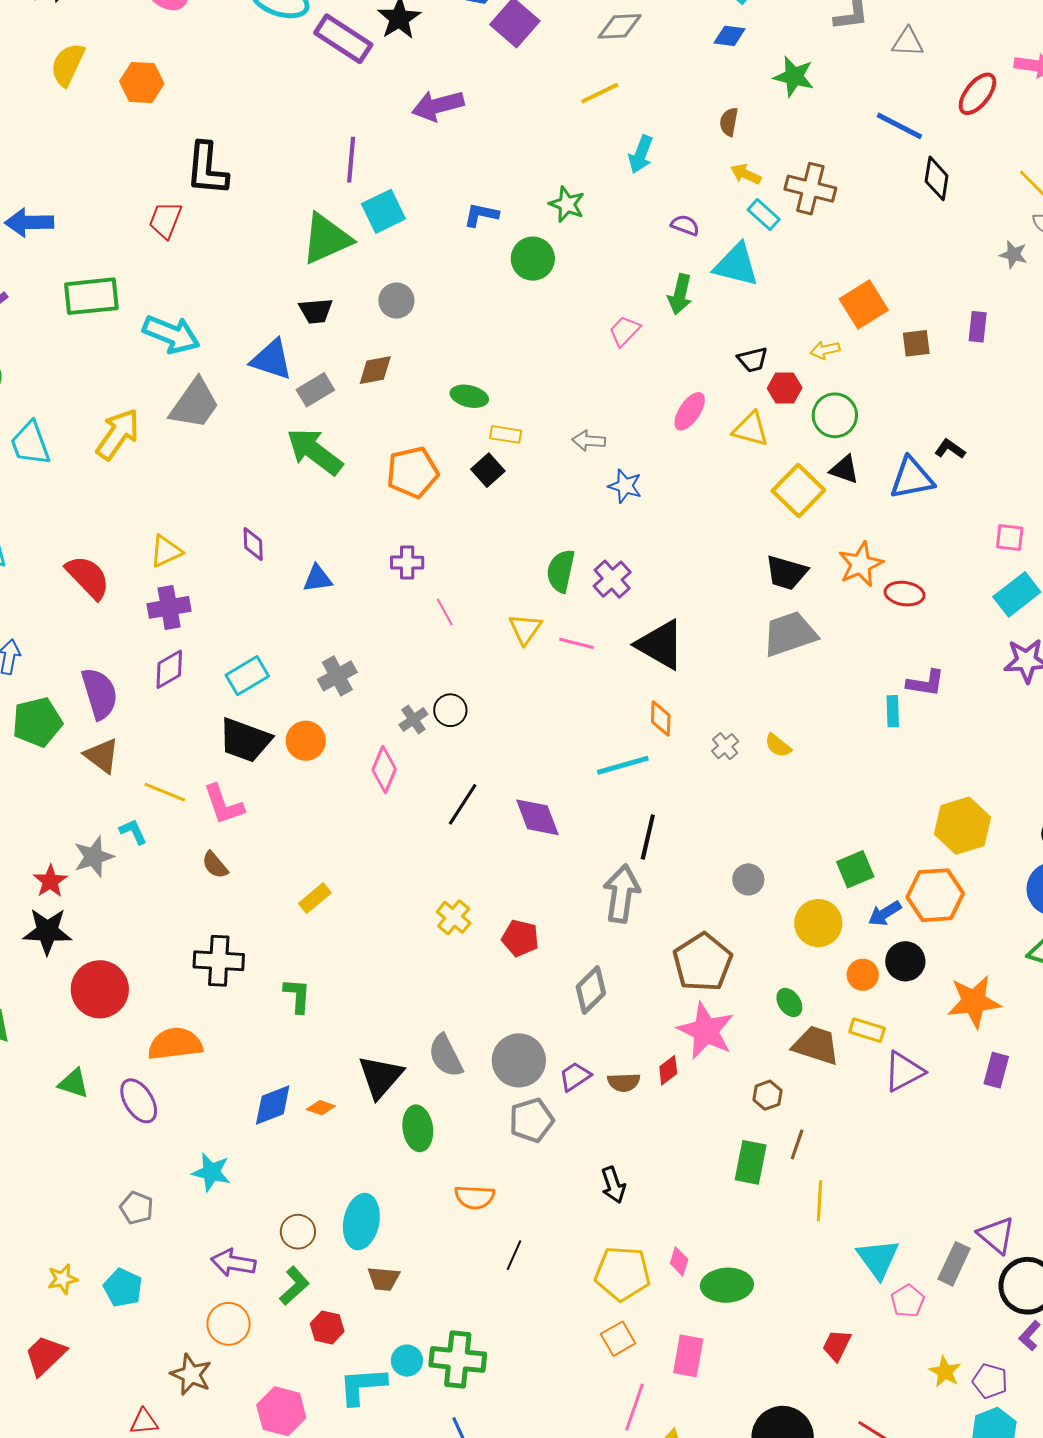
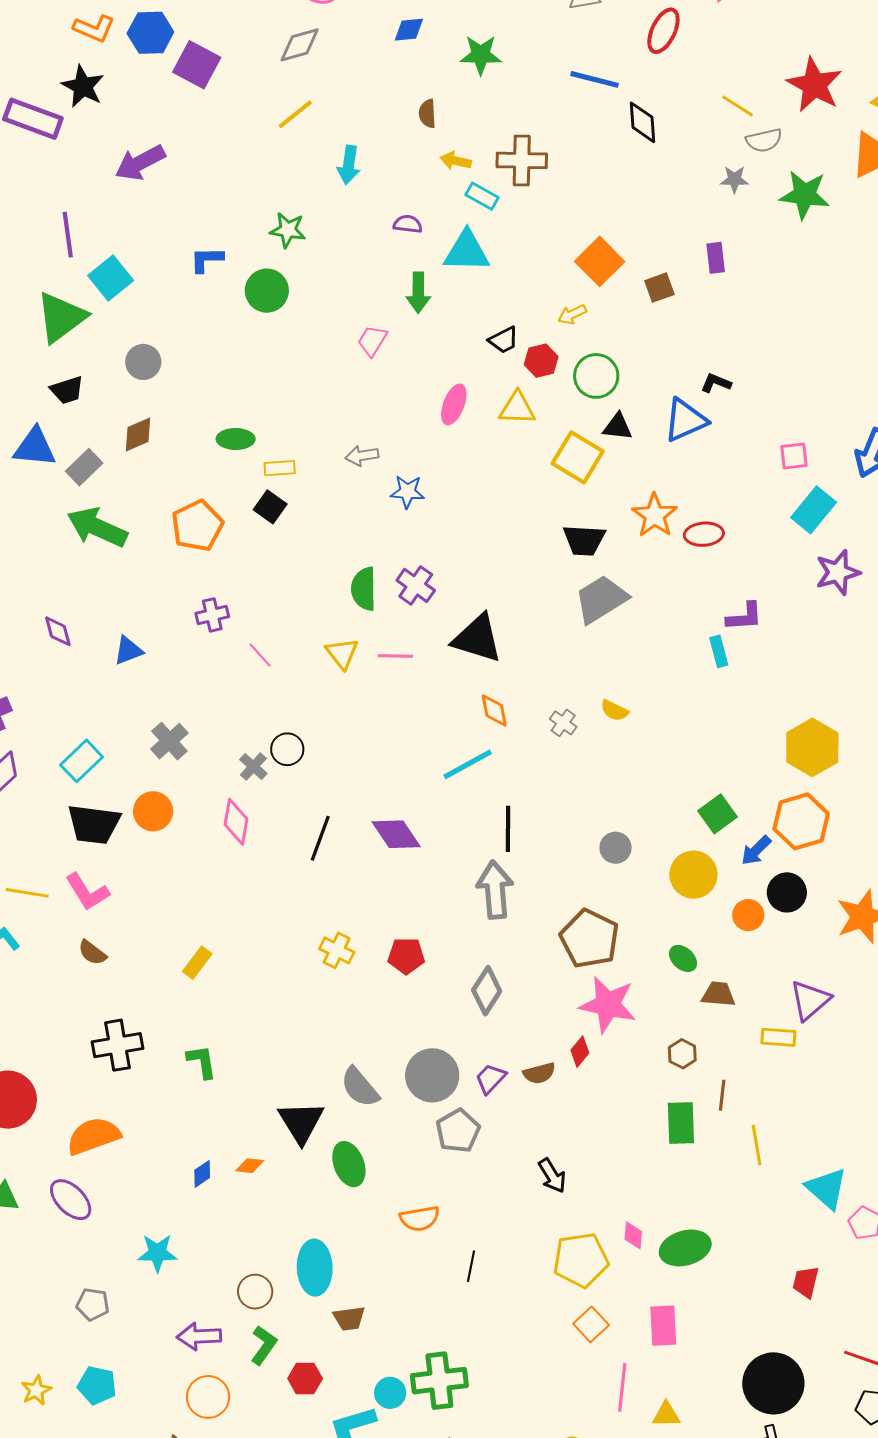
yellow rectangle: (867, 1030) -> (778, 1037), moved
brown trapezoid: (816, 1045) -> (718, 994), size x0.7
blue diamond: (273, 1105) -> (202, 1174), size x0.6

